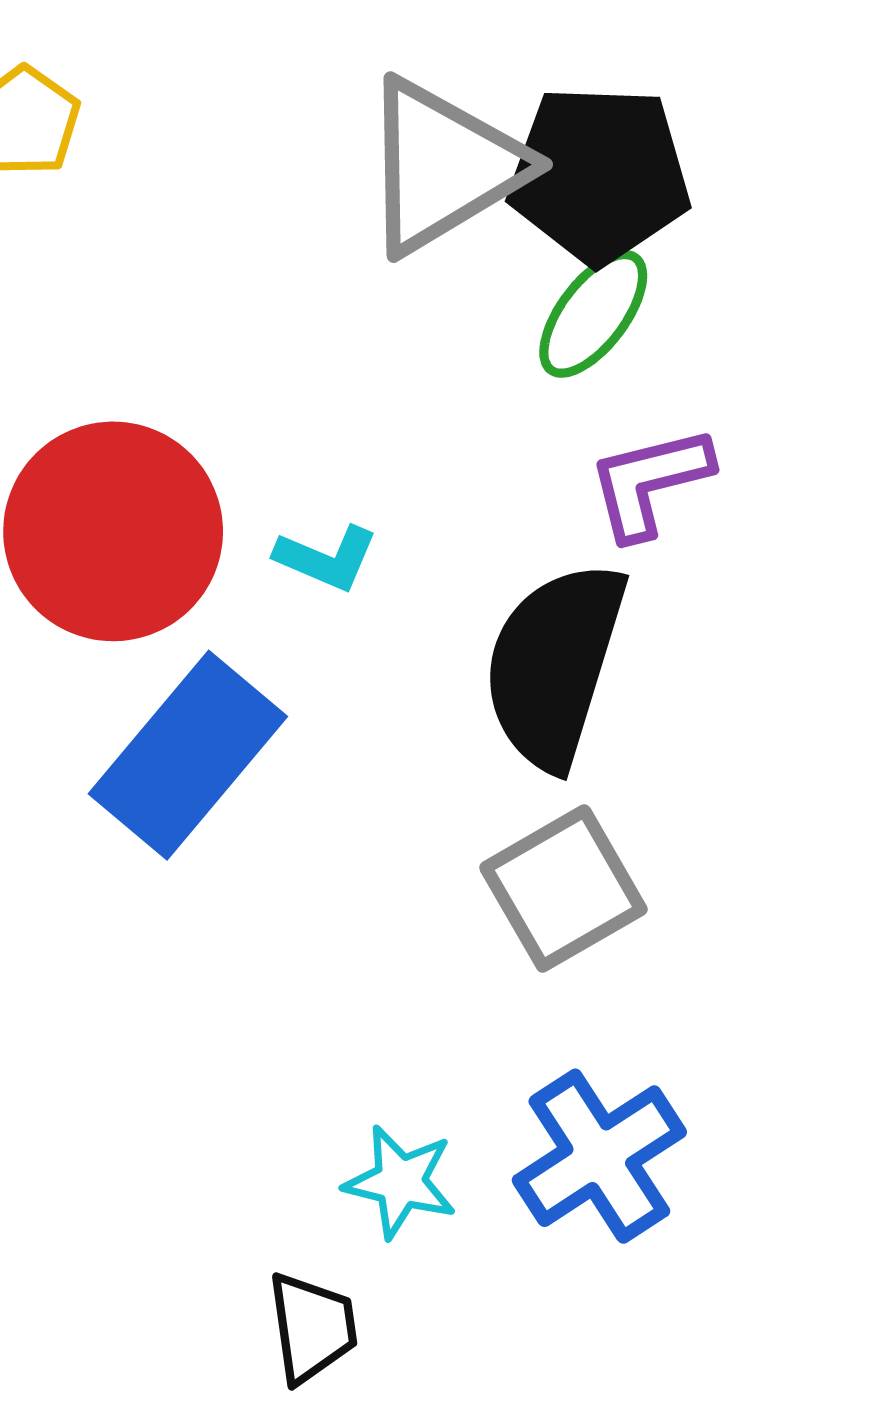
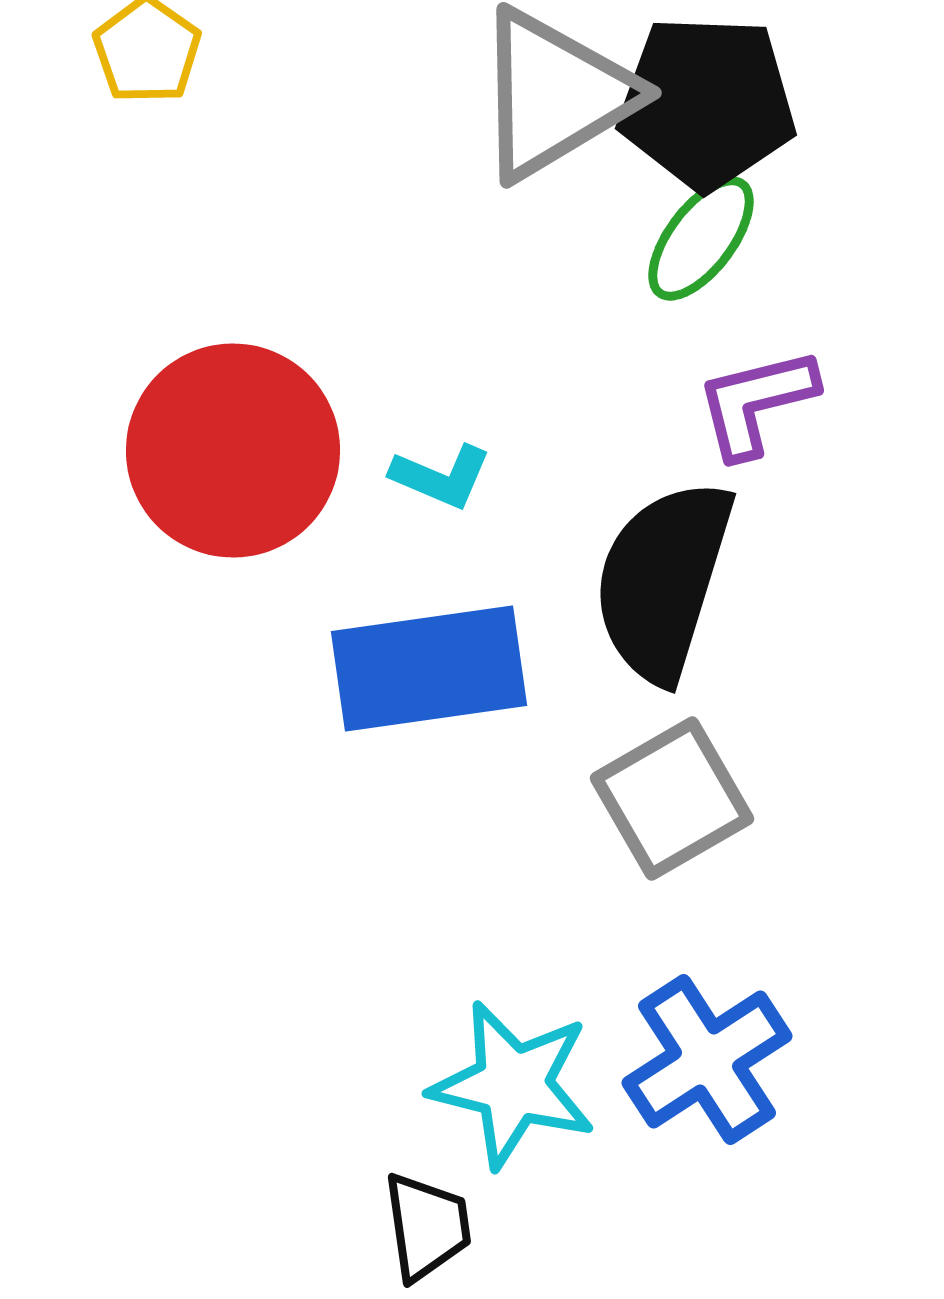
blue rectangle: (188, 755) -> (429, 668), moved, turned 42
cyan star: (400, 1182) -> (513, 1084), size x1.5

